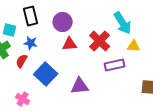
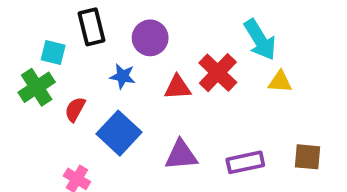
blue star: (31, 43) -> (123, 76), moved
red triangle: (70, 44) -> (178, 87), moved
purple rectangle: (115, 65) -> (245, 162), moved

